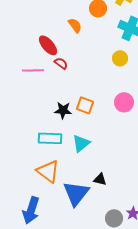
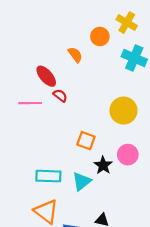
yellow circle: (120, 58) -> (123, 111), moved, size x1.6
pink circle: (124, 102) -> (128, 155), moved
black star: (63, 110) -> (103, 165), moved, turned 30

